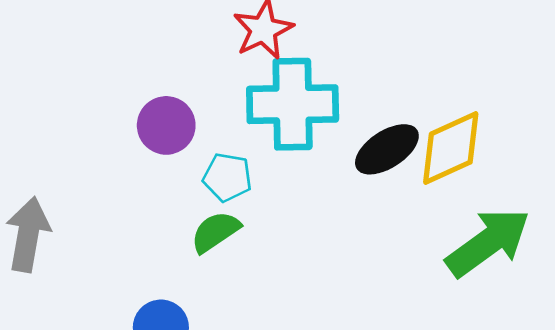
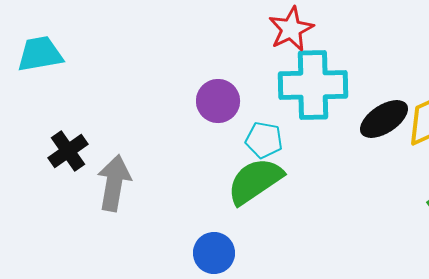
green semicircle: (215, 232) -> (255, 181), size x1.5

